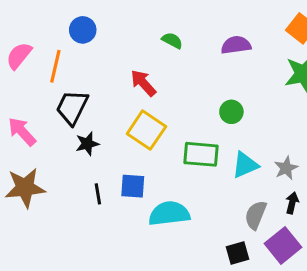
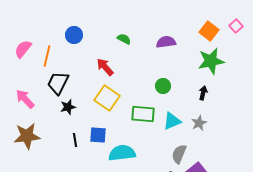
blue circle: (83, 30) -> (74, 35), moved
black arrow: (292, 203) -> (203, 93), moved

